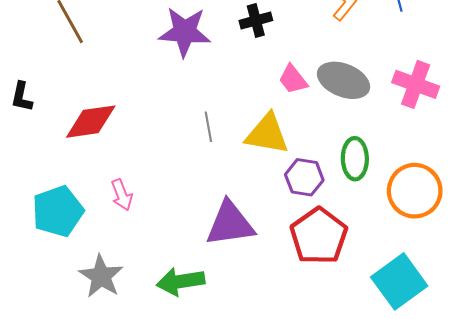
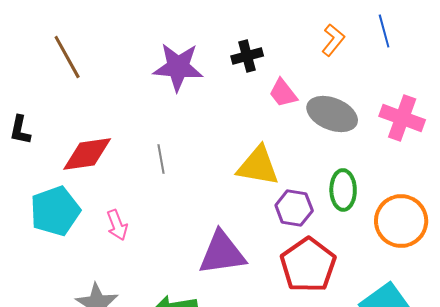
pink trapezoid: (293, 79) -> (283, 93), moved
gray line: (208, 127) -> (161, 159), moved
cyan pentagon: (58, 211) -> (55, 211), moved

